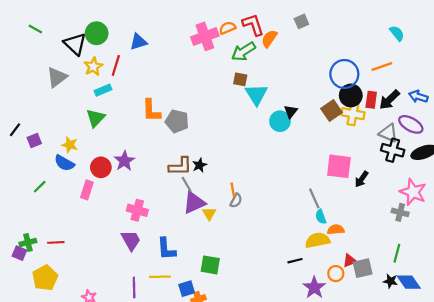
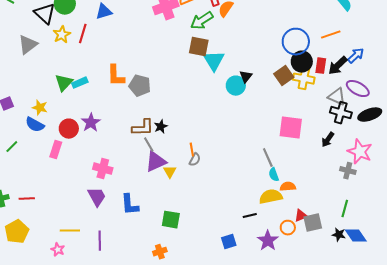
brown square: (240, 79) -> (199, 47), size x1.5
cyan rectangle: (103, 90) -> (80, 83), moved
blue arrow: (418, 97) -> (356, 56), moved, turned 120
black arrow: (362, 179) -> (328, 140), moved
yellow line: (160, 277) -> (70, 231), moved
blue square: (187, 289) -> (229, 242), moved

